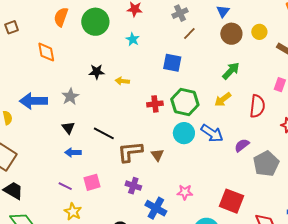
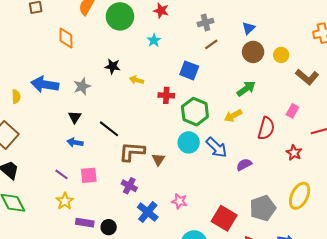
red cross: (155, 104) -> (166, 95), moved
gray pentagon: (266, 164) -> (263, 208), moved

